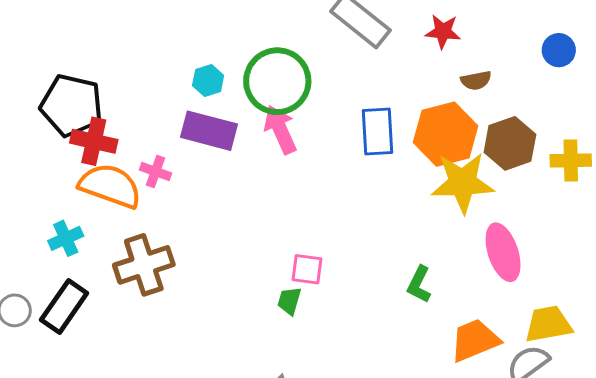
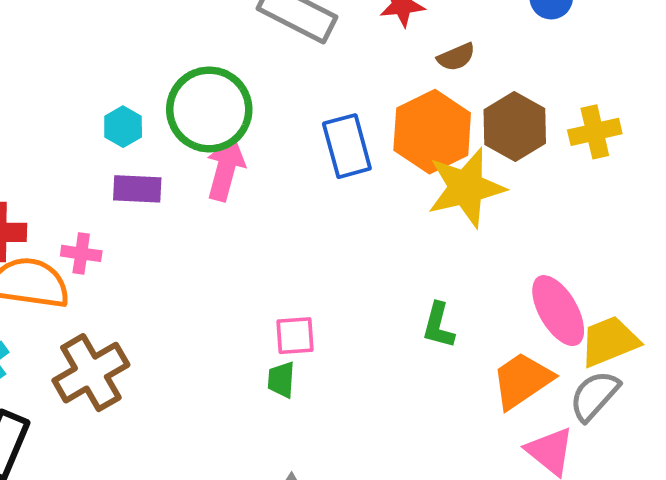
pink arrow: (280, 130) -> (226, 169), turned 51
purple rectangle: (209, 131) -> (137, 189), size x0.7
pink ellipse: (503, 252) -> (558, 311), moved

